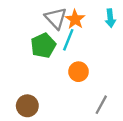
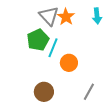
cyan line: (68, 40) -> (53, 48), moved
brown circle: (27, 106) -> (44, 92), moved

